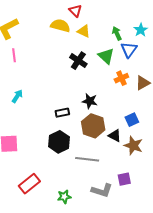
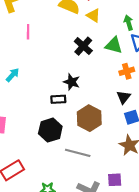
pink line: (14, 55) -> (28, 32), moved
green triangle: (106, 56) -> (114, 45), turned -36
black star: (90, 101) -> (72, 82), moved
black triangle: (115, 136) -> (124, 97), moved, turned 32

